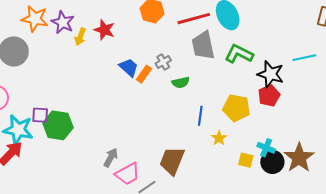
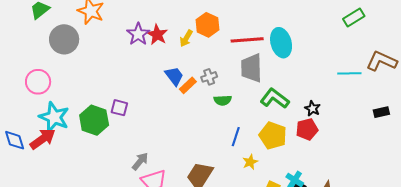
purple star: (63, 22) -> (138, 34), moved
yellow arrow: (80, 37) -> (186, 38), moved
green L-shape: (239, 54) -> (275, 99), moved
cyan line: (304, 58) -> (349, 73), moved
black star: (271, 74) -> (312, 108), size x0.6
purple square: (40, 115) -> (119, 108), moved

